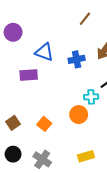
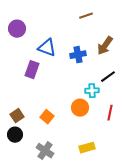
brown line: (85, 19) -> (86, 16), turned 32
purple rectangle: (29, 75) -> (32, 70), turned -66
black circle: (13, 154) -> (15, 135), moved

